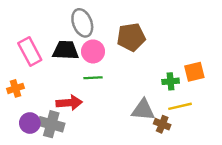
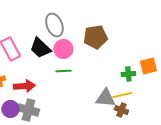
black trapezoid: (66, 50) -> (40, 48), turned -140
red arrow: (69, 103) -> (24, 86), moved
yellow line: (180, 106) -> (122, 95), moved

